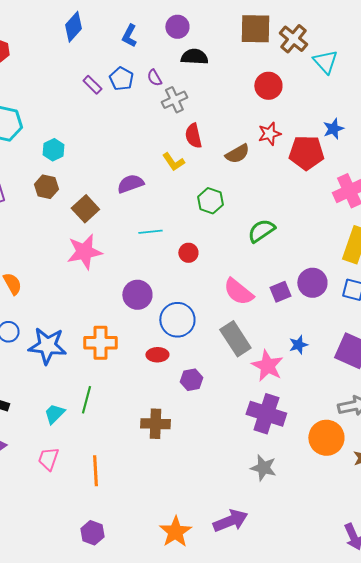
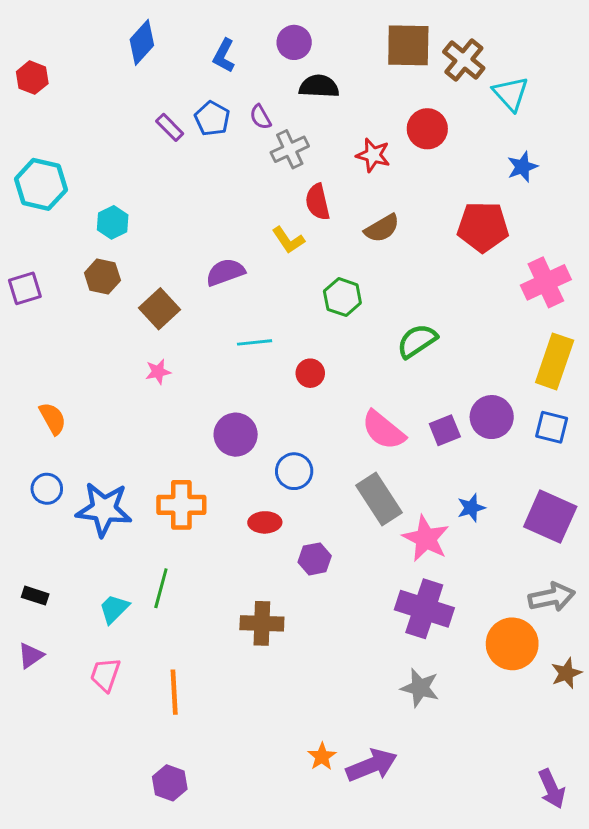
blue star: (333, 129) -> (522, 167), moved
red star: (269, 134) -> (373, 155), moved, turned 30
pink star: (84, 252) -> (158, 372), size x0.5
blue circle: (177, 320) -> (294, 471), size x0.7
orange star: (175, 532) -> (322, 757), moved, size x0.6

